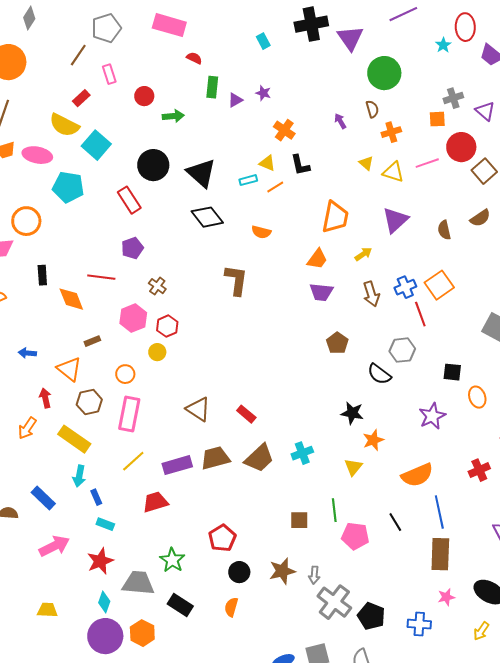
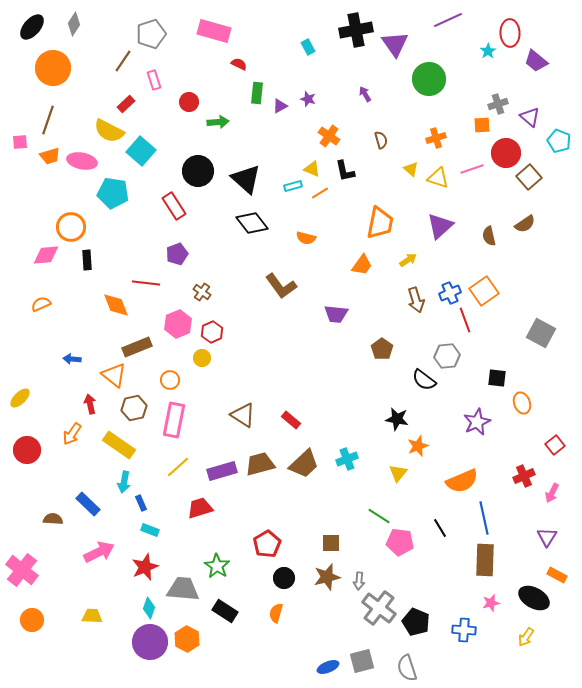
brown semicircle: (372, 109) -> (381, 140), moved
purple arrow: (340, 121) -> (365, 94), moved
black rectangle: (42, 275) -> (87, 260), moved
brown L-shape: (236, 280) -> (281, 286), turned 136
purple trapezoid: (321, 292) -> (336, 314), moved
brown rectangle: (92, 341) -> (137, 347), size x1.8
green line: (334, 510) -> (379, 516), turned -50
brown square: (299, 520) -> (331, 543), moved

